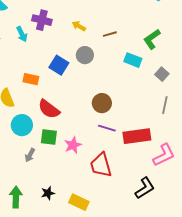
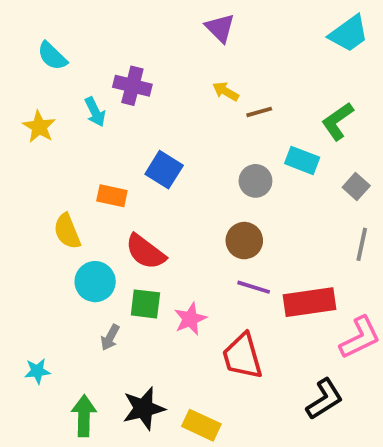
yellow arrow: (79, 26) -> (226, 91), moved
gray circle: (85, 55) -> (255, 181), moved
black star: (48, 193) -> (144, 408), size x1.6

